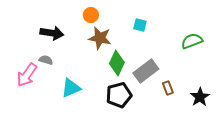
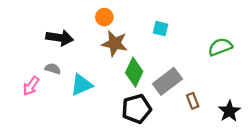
pink arrow: (27, 75) -> (31, 86), size x0.7
cyan triangle: (71, 88) -> (81, 85), moved

